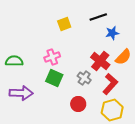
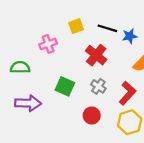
black line: (98, 17) -> (107, 28), moved, turned 36
pink cross: (52, 57) -> (48, 44), moved
red cross: (100, 61) -> (96, 55), moved

